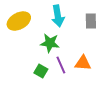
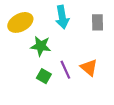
green star: (50, 43) -> (41, 46), moved
orange triangle: (83, 63) -> (89, 68), turned 36

